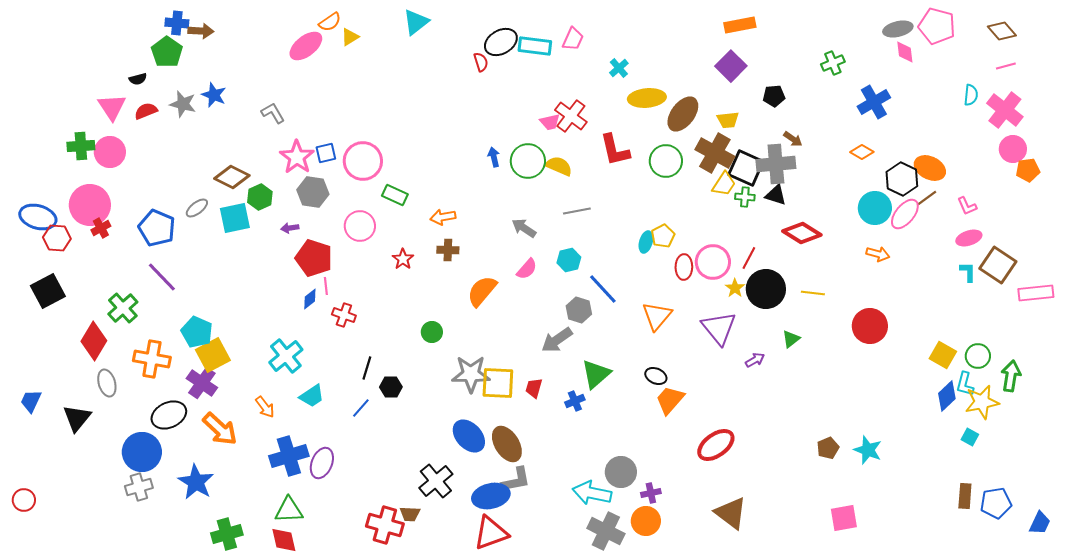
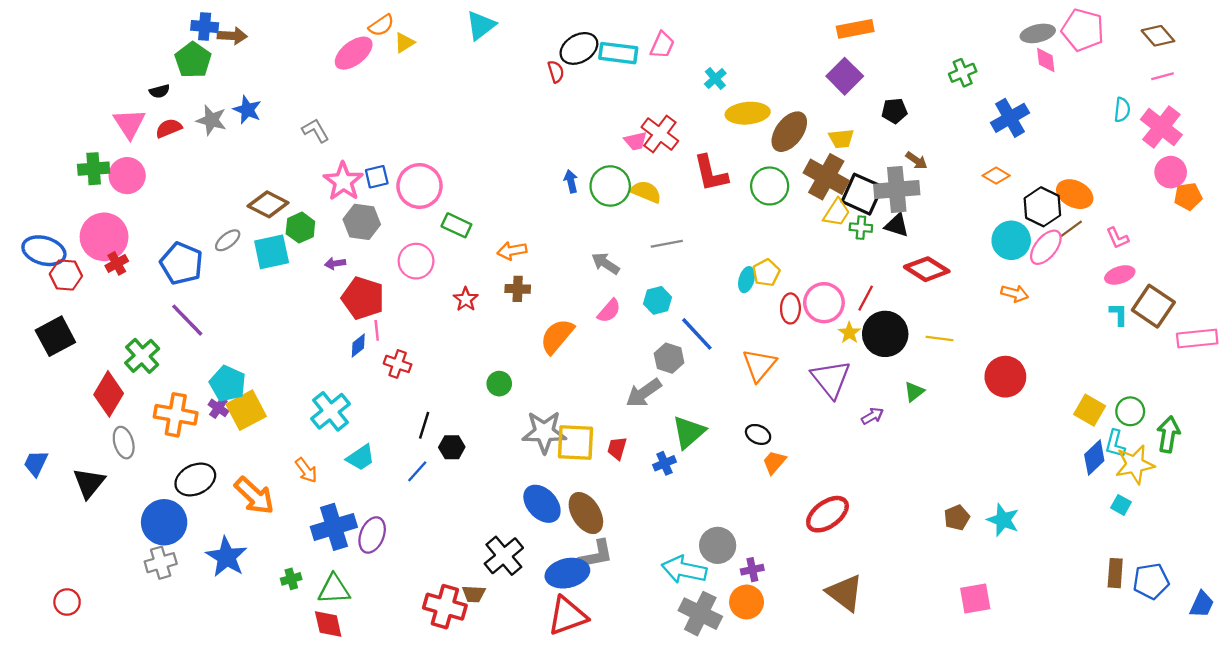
purple cross: (202, 383) -> (218, 408), moved, size x0.6
orange trapezoid: (670, 400) -> (774, 462), size x0.7
red circle: (24, 500) -> (67, 602), moved
green cross: (227, 534) -> (291, 579), moved, size x0.6

